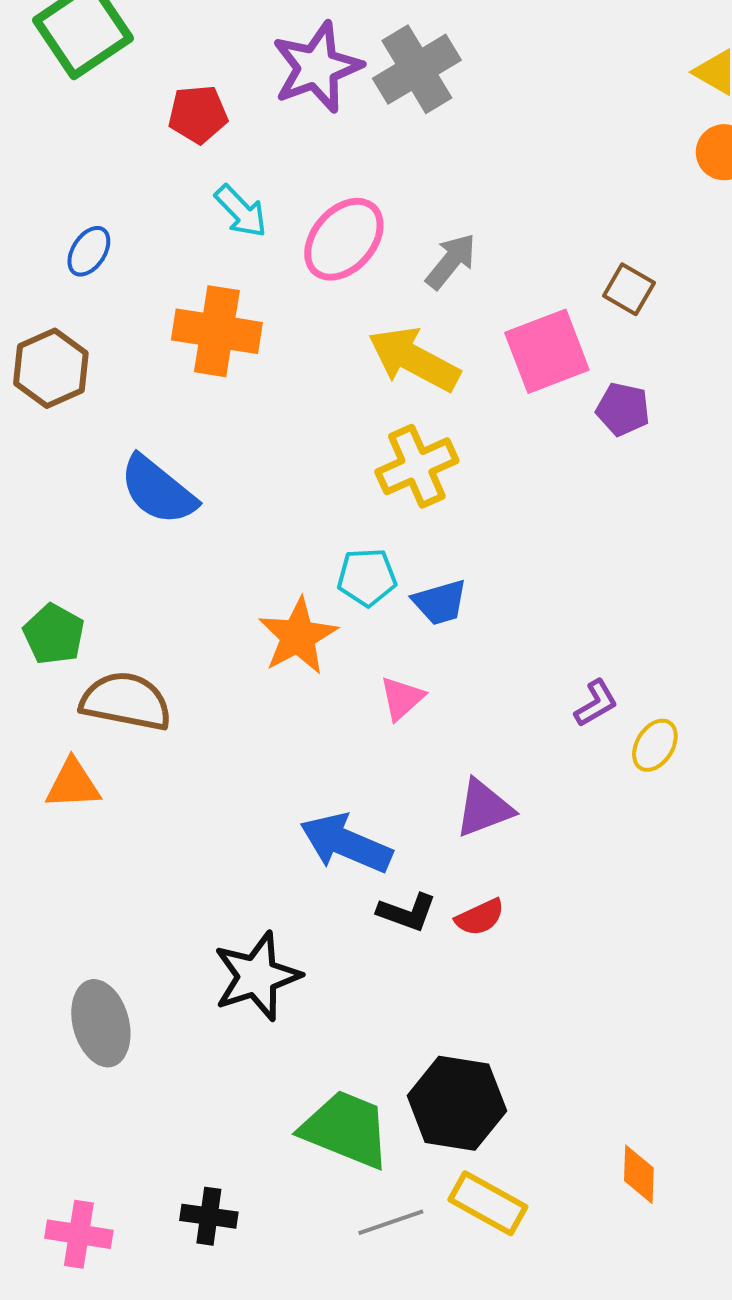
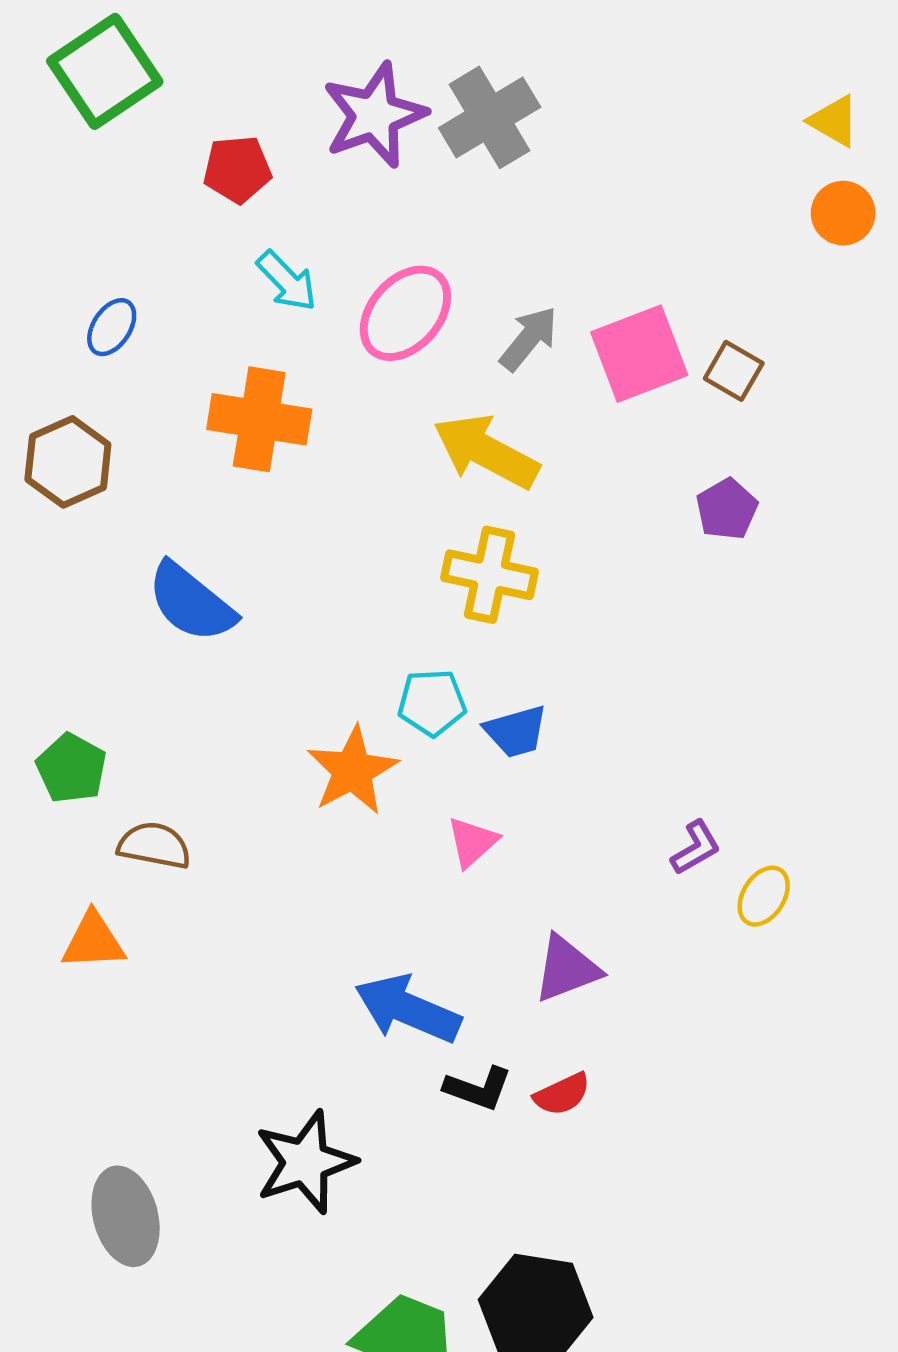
pink square: (547, 351) -> (639, 354), moved
purple pentagon: (623, 409) -> (727, 509), turned 30
yellow cross: (417, 466) -> (490, 575), turned 36
brown semicircle: (126, 701) -> (154, 845), size x0.7

